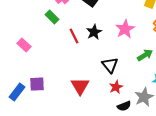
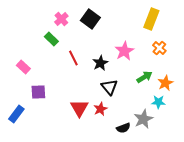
black star: (94, 32) -> (100, 63), moved
purple square: (37, 84) -> (38, 92), moved
red star: (116, 87) -> (100, 109), moved

